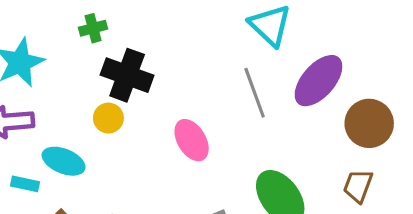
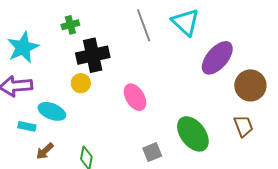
black cross: (127, 75) -> (93, 55), turned -32
gray line: (255, 93) -> (144, 25), moved
brown trapezoid: (358, 186) -> (243, 126), turned 140

